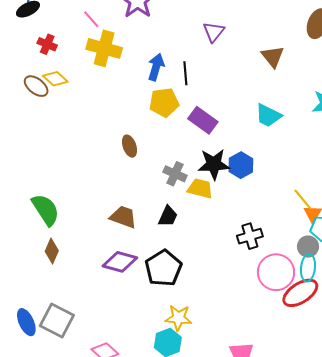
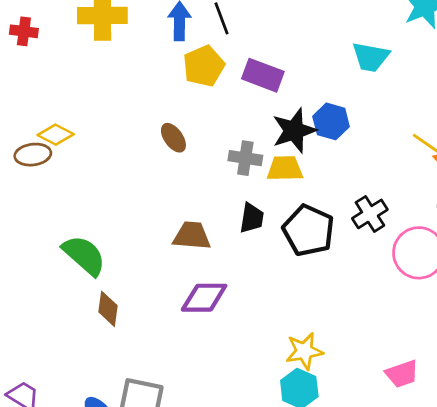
yellow diamond: (55, 79) -> (56, 135), moved
brown ellipse: (36, 86) -> (33, 155), moved, turned -30
cyan trapezoid: (268, 116) -> (371, 57), moved
black pentagon: (163, 268) -> (308, 230), moved

